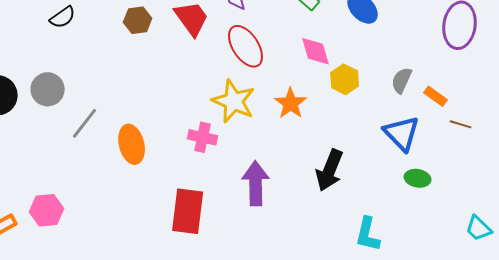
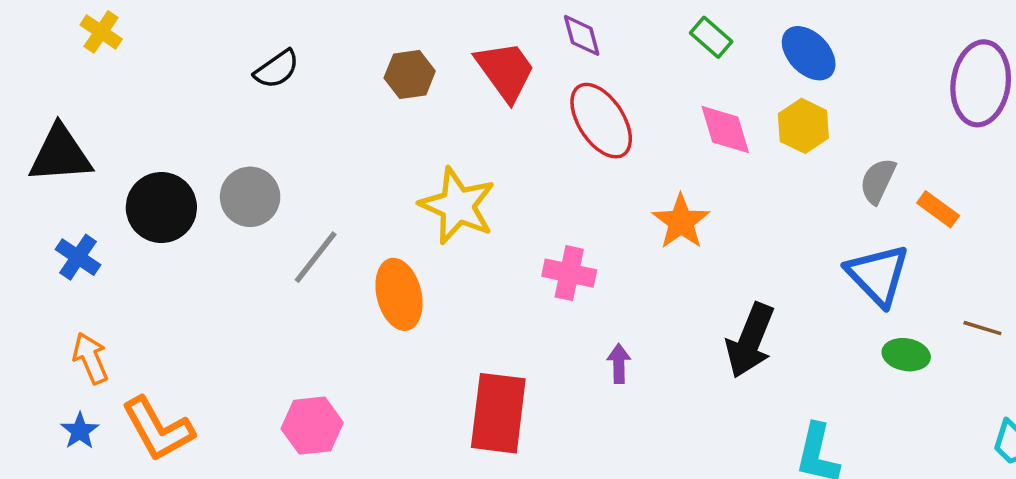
yellow hexagon: (345, 79) -> (803, 126), moved
yellow star: (234, 101) -> (458, 206), moved
brown line: (461, 124) -> (982, 328), moved
pink cross: (203, 137) -> (569, 273), moved
purple arrow: (256, 183) -> (619, 364), size x0.5
pink hexagon: (47, 210) -> (312, 426), moved

